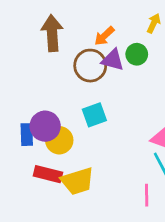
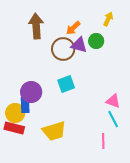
blue rectangle: (27, 135) -> (25, 105), moved
yellow circle: (59, 140) -> (15, 113), moved
red rectangle: (48, 174) -> (14, 128), moved

